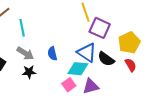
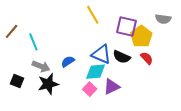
purple square: (100, 28) -> (127, 26), moved
blue semicircle: (52, 54) -> (68, 62), turned 80
black star: (29, 72) -> (48, 84), size x1.5

